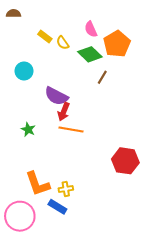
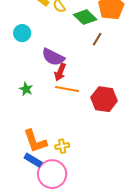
red hexagon: (125, 161) -> (104, 99), moved
blue rectangle: (57, 207) -> (33, 160), moved
pink circle: (20, 216) -> (52, 174), moved

